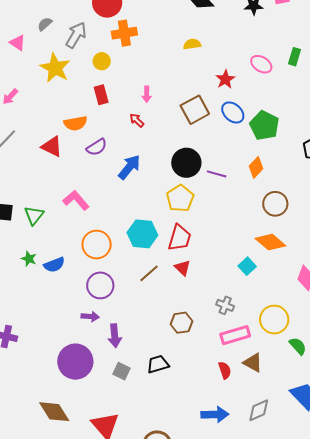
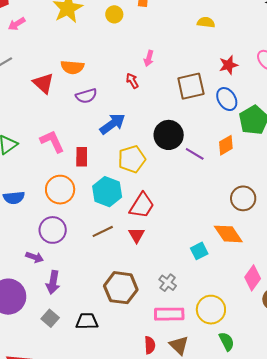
red rectangle: (101, 95) -> (82, 157), moved
orange diamond: (256, 167) -> (226, 145), moved
yellow pentagon: (180, 198) -> (132, 159), moved
brown hexagon: (181, 323) -> (121, 288), size x1.5

